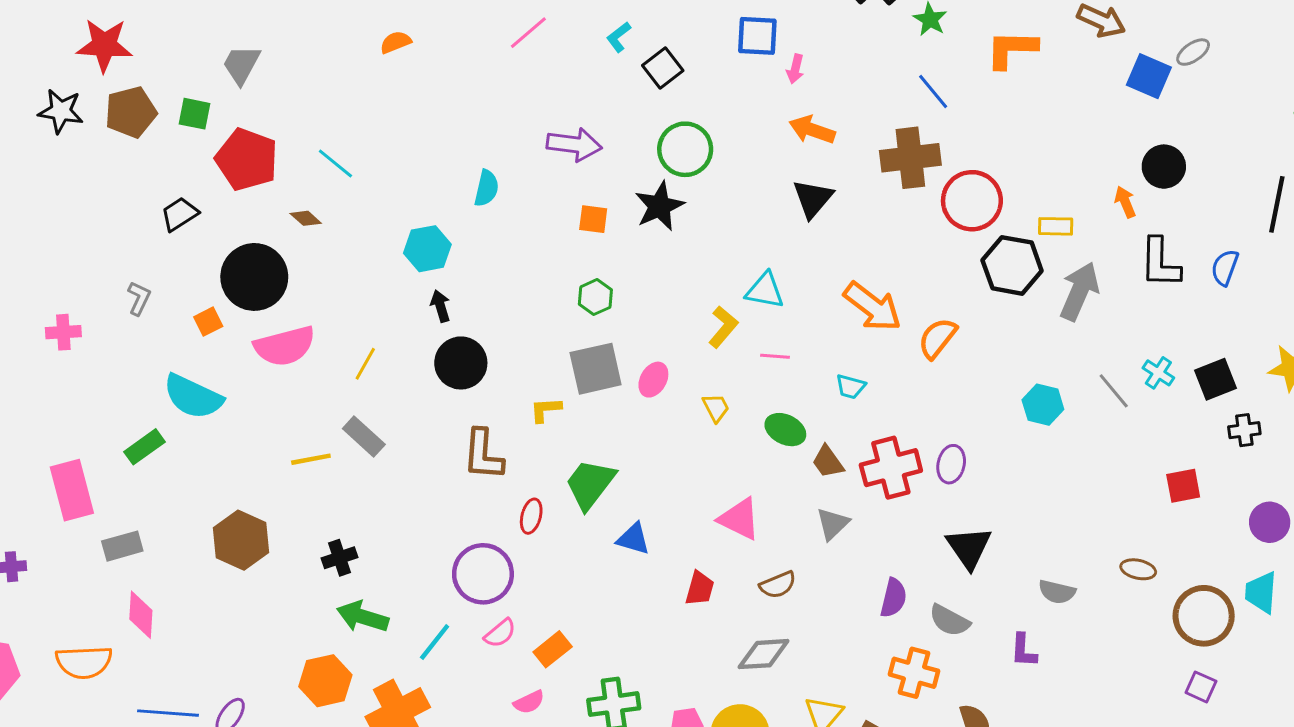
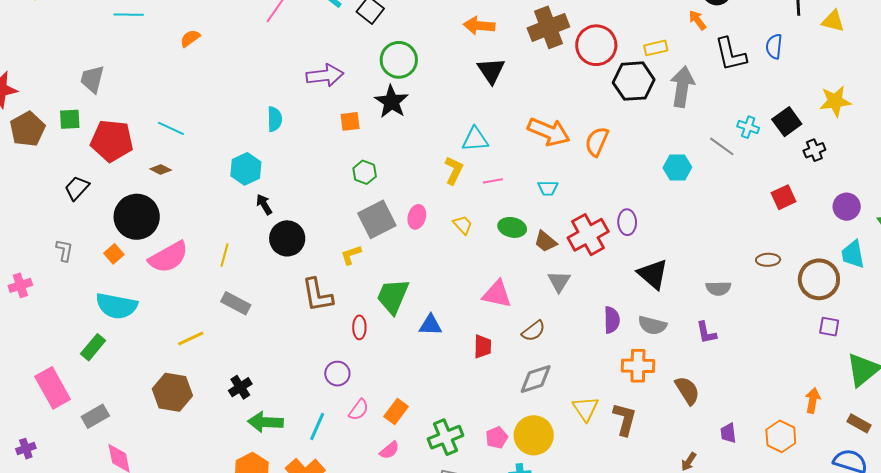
yellow line: (311, 459) -> (191, 338), moved
purple circle: (483, 574) -> (337, 374), size x0.6

